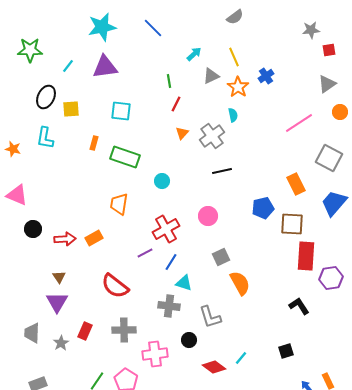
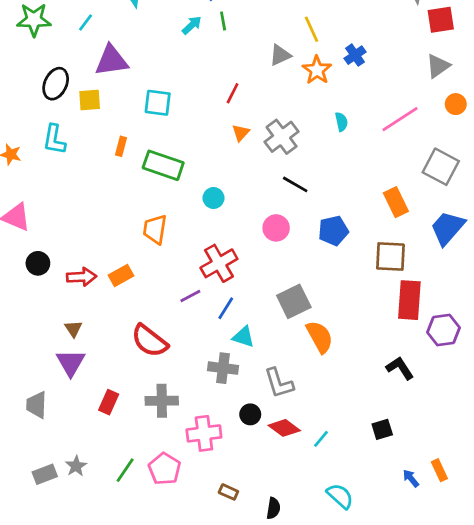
red square: (329, 50) -> (441, 20), size x1.5
cyan arrow: (194, 54) -> (192, 25), moved
cyan line: (68, 66) -> (86, 22), moved
purple triangle: (105, 67) -> (111, 61), moved
green line: (169, 81) -> (223, 21), moved
cyan semicircle: (233, 115) -> (341, 122), moved
black line: (222, 171) -> (295, 184), turned 42
blue pentagon: (263, 208) -> (333, 231), moved
pink circle: (208, 216) -> (276, 228), moved
gray square: (221, 257) -> (294, 301), size x1.4
gray star: (61, 343) -> (76, 466), moved
red diamond: (214, 367) -> (284, 428), moved

